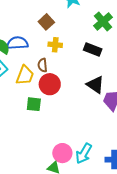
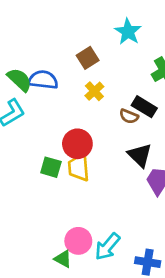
yellow cross: (55, 45) -> (94, 91), turned 32
brown semicircle: (42, 65) -> (129, 116), moved, turned -72
yellow trapezoid: (25, 75) -> (79, 167), moved, turned 145

